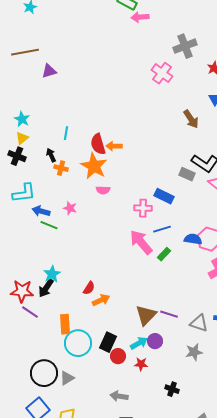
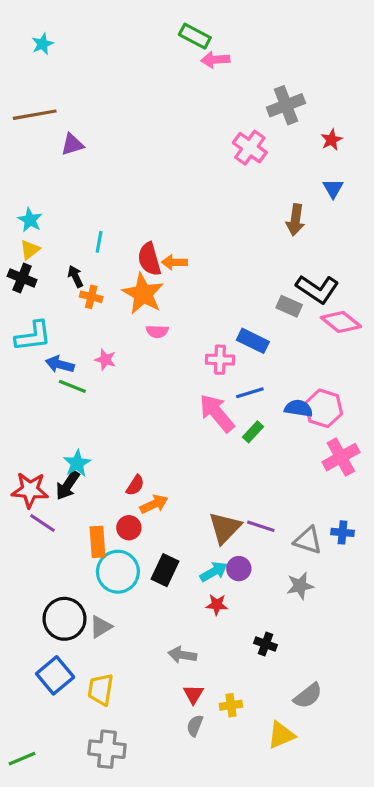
brown arrow: (191, 119) -> (295, 220), turned 42
red circle: (118, 356) -> (129, 528), moved

